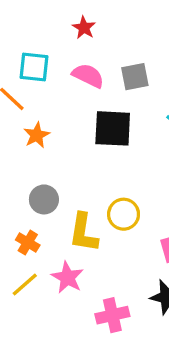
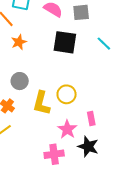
pink star: (67, 277) -> (67, 129), moved

